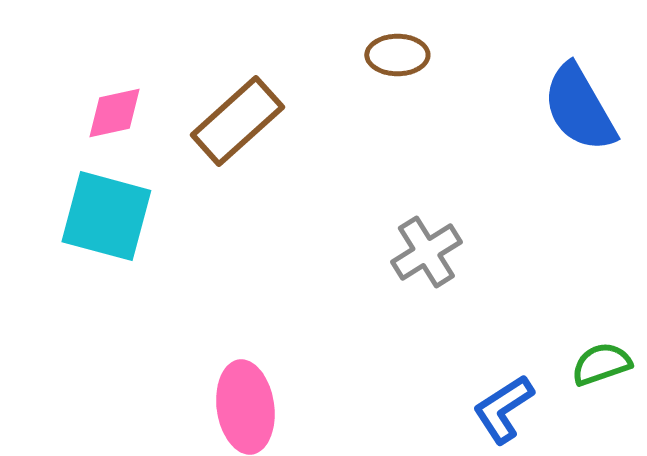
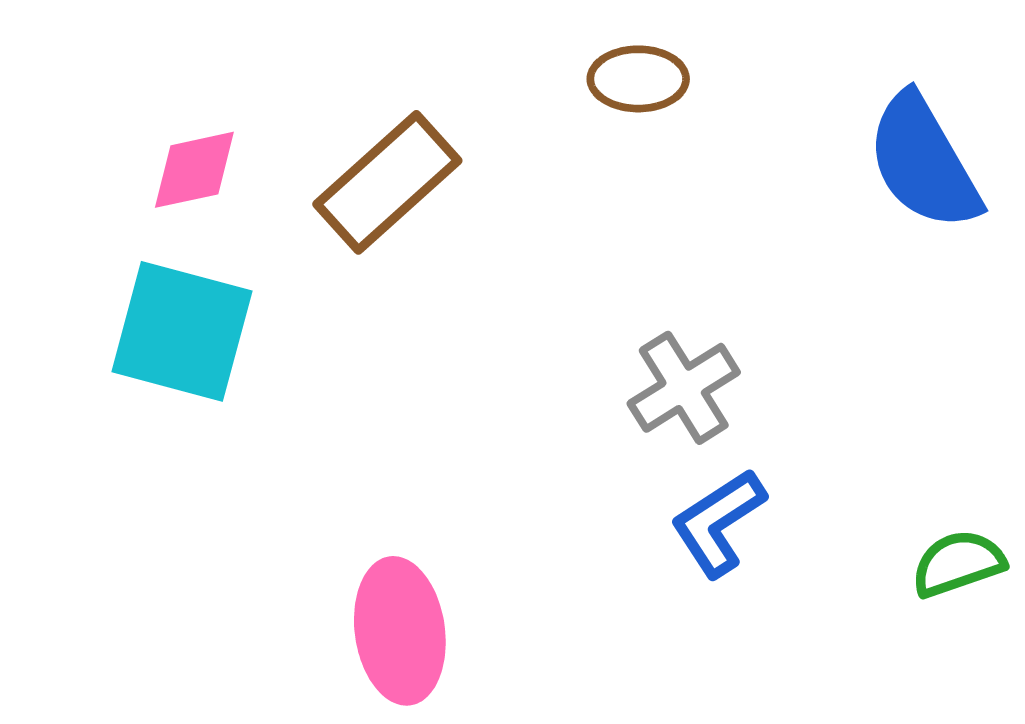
blue L-shape: (503, 409) -> (718, 523), moved

